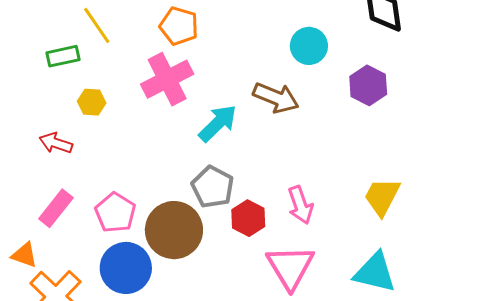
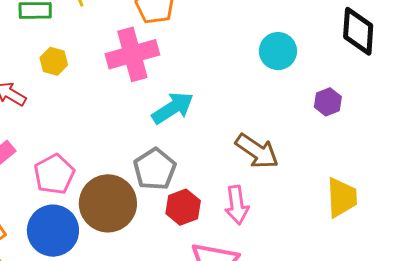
purple hexagon: (368, 85) -> (328, 102), size x0.7
brown arrow: (276, 98) -> (257, 151), moved
yellow trapezoid: (382, 197) -> (342, 197), moved, turned 138

